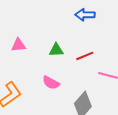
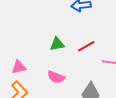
pink triangle: (19, 45) -> (19, 67), moved

